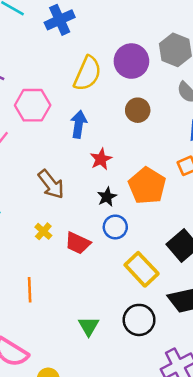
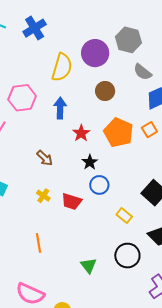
brown arrow: (51, 184) -> (45, 158), size x0.7
orange pentagon: (147, 186) -> (119, 132), moved
yellow rectangle: (142, 269) -> (124, 216), size x0.6

